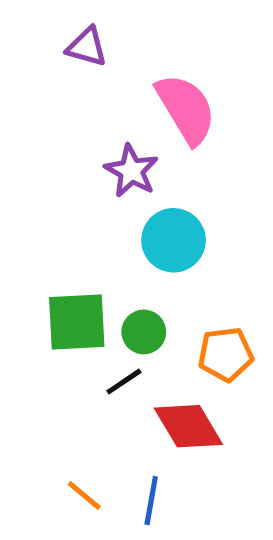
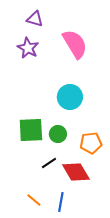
purple star: (131, 171) -> (28, 48), moved
black line: (124, 382) -> (49, 163), moved

